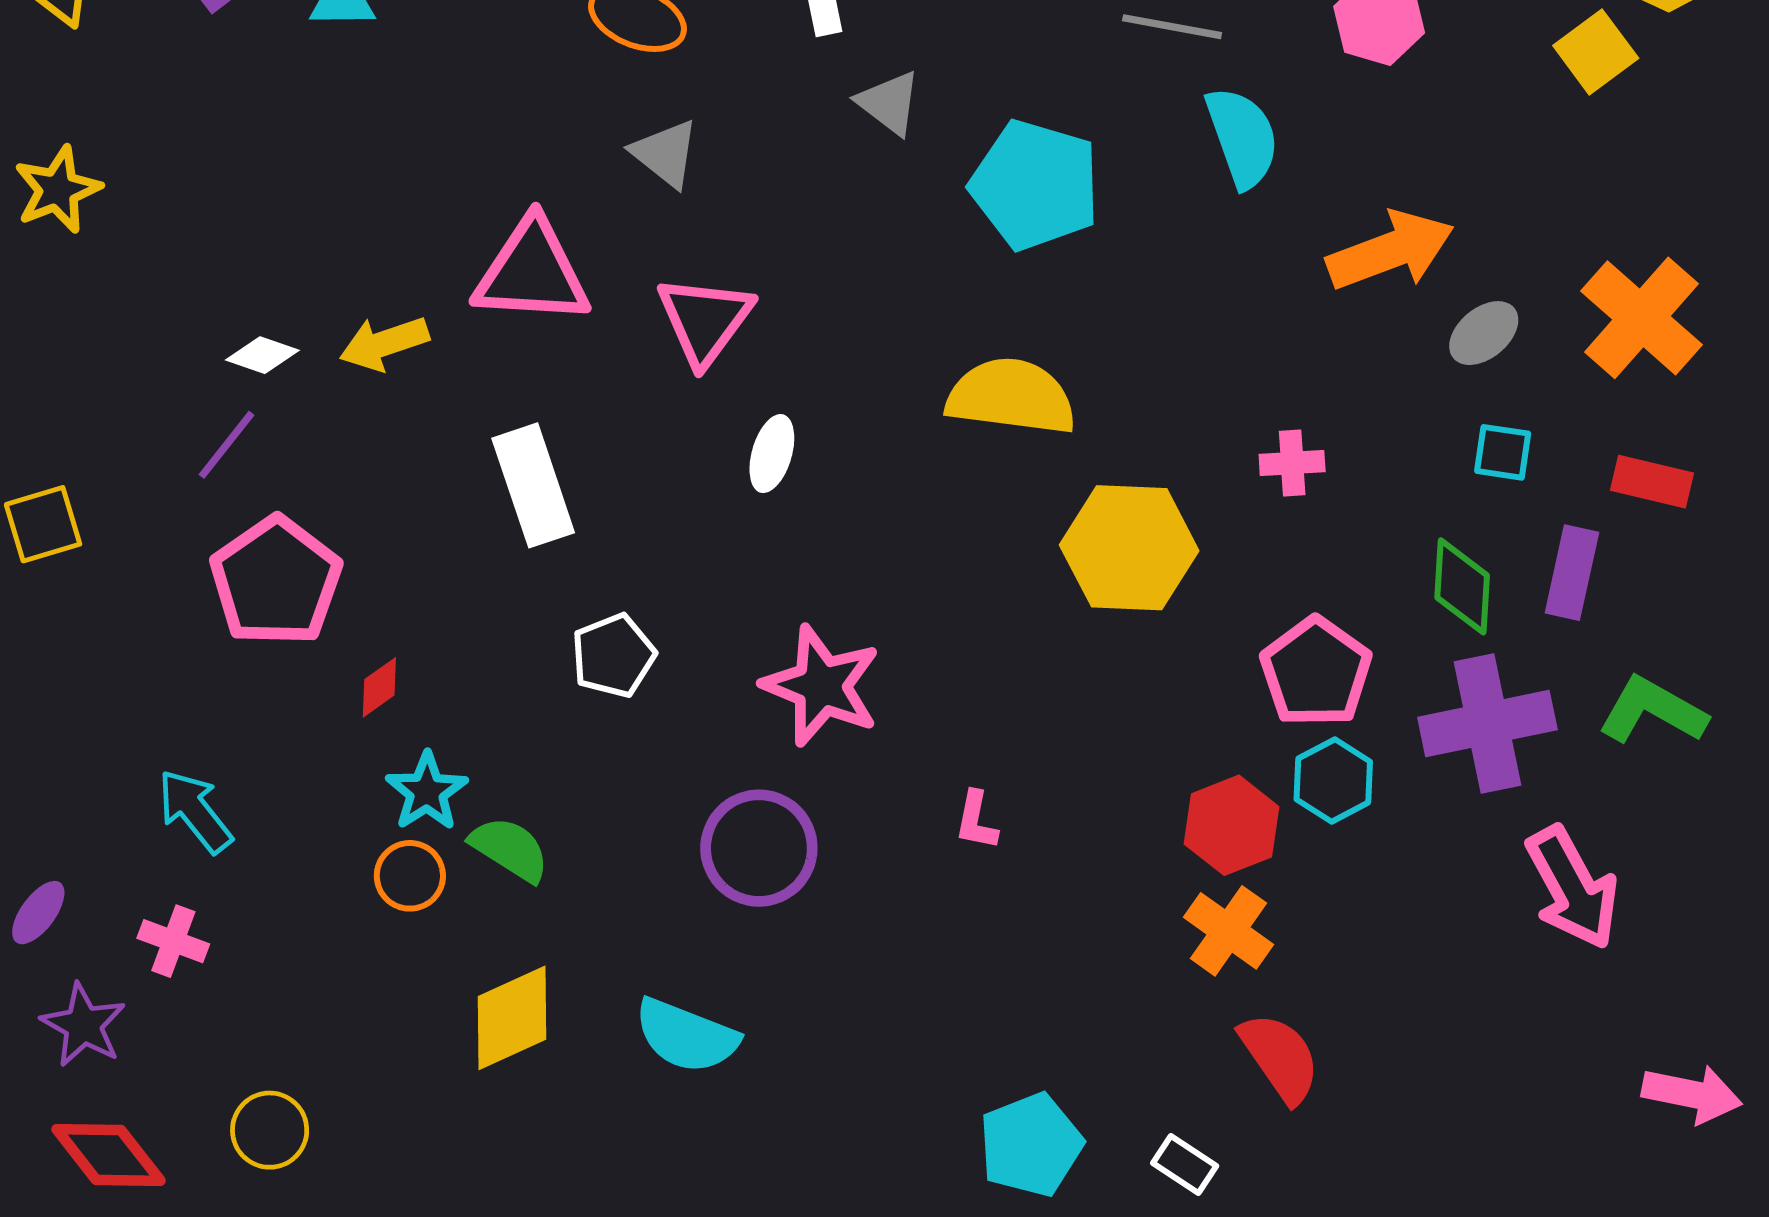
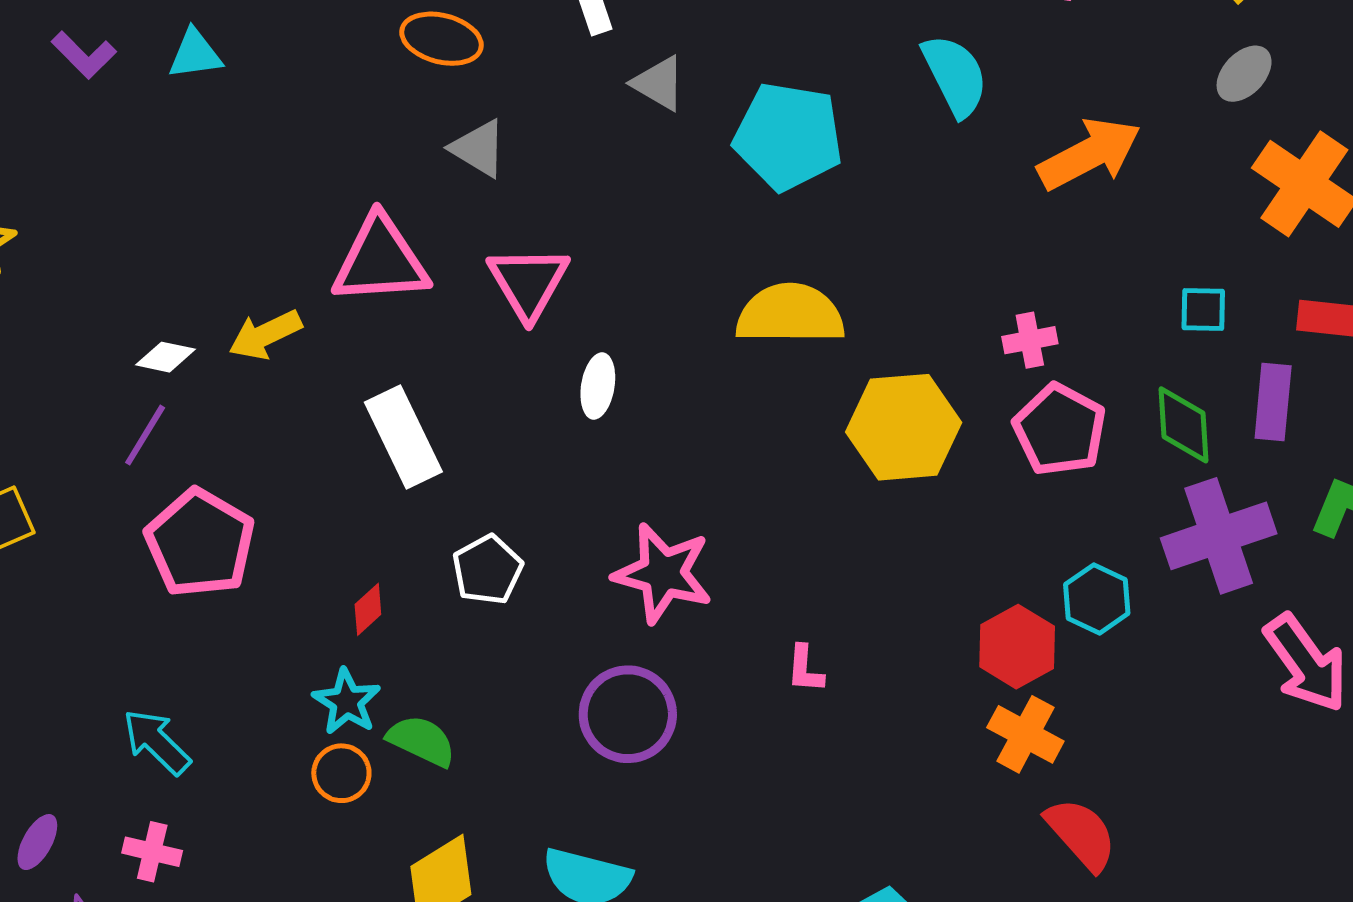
gray ellipse: (1484, 333) -> (1244, 74), moved
pink pentagon: (1316, 672) -> (1060, 430), moved
red diamond: (379, 687) -> (368, 609), moved

